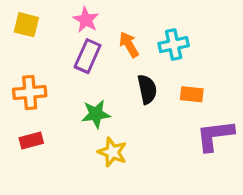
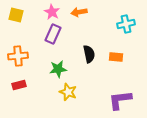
orange arrow: (129, 45) -> (79, 12), moved, turned -70
cyan cross: (174, 45) -> (126, 24), moved
purple L-shape: (215, 136) -> (120, 100), moved

